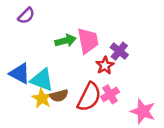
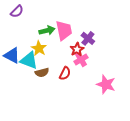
pink cross: (110, 94) -> (81, 59), moved
red semicircle: (89, 97) -> (65, 73), size x0.6
yellow star: (42, 98) -> (39, 48), moved

